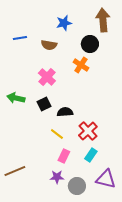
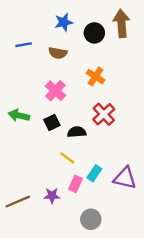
blue star: (64, 23) -> (64, 22), moved
black circle: (90, 44) -> (94, 33), moved
red cross: (88, 131) -> (104, 114), moved
cyan rectangle: (91, 155) -> (94, 173), moved
purple star: (57, 177) -> (52, 196), moved
purple triangle: (106, 179) -> (125, 178), moved

